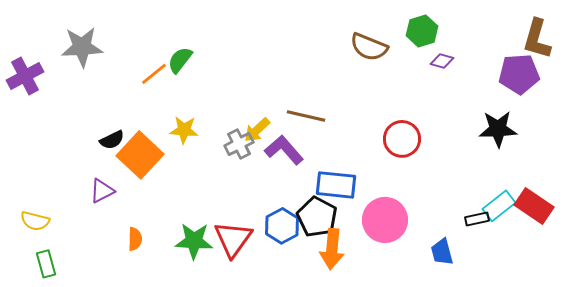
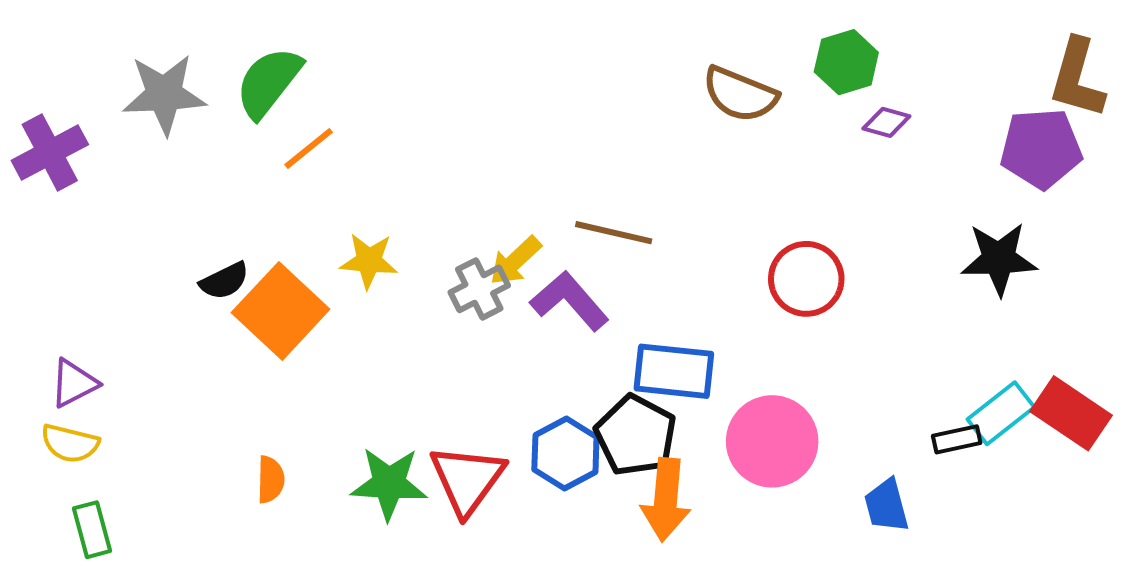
green semicircle: (180, 60) -> (269, 82), moved, size x1.4
purple triangle: (102, 191) -> (74, 383), moved

